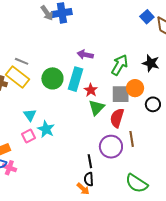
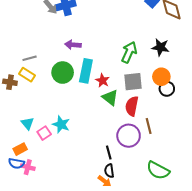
purple arrow: (85, 55) -> (73, 45), moved
gray line: (22, 61) -> (30, 58), turned -32
yellow rectangle: (18, 77) -> (27, 75), size x0.7
orange circle: (135, 88) -> (161, 77), moved
green triangle: (97, 108) -> (110, 98), turned -30
cyan triangle: (30, 115) -> (27, 123), moved

